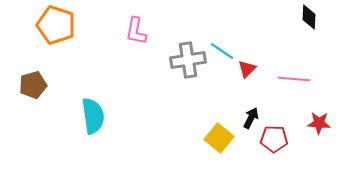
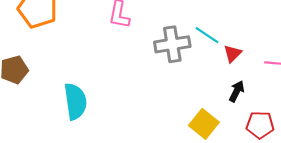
black arrow: (251, 118) -> (237, 91), moved

